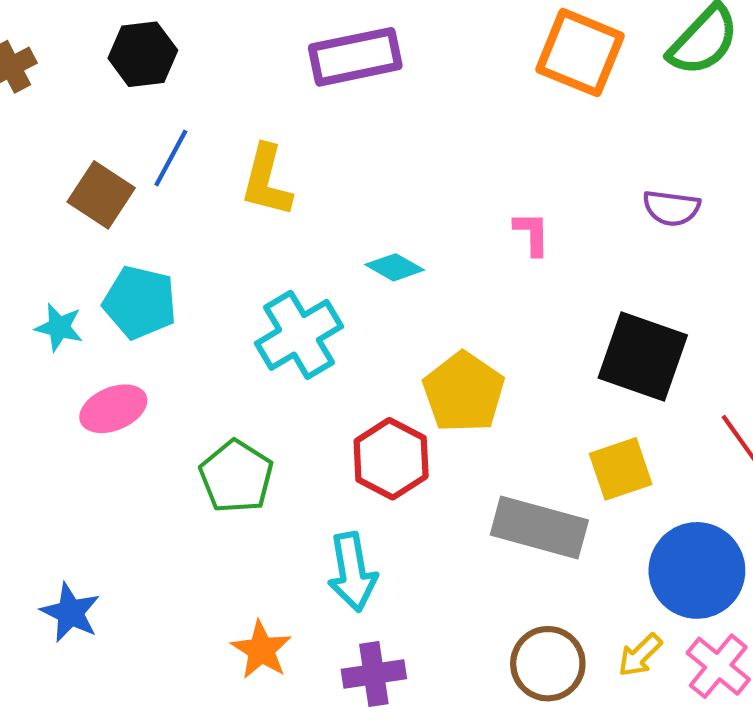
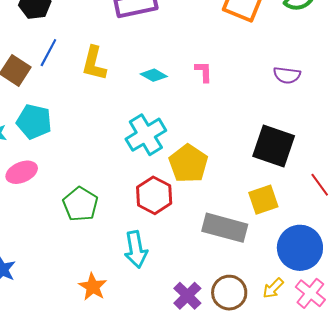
pink L-shape: (532, 233) -> (204, 72), moved
cyan diamond: (395, 267) -> (154, 75), moved
cyan cross: (299, 335) -> (146, 135), moved
purple cross: (374, 674) -> (187, 296), moved, turned -36

